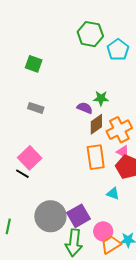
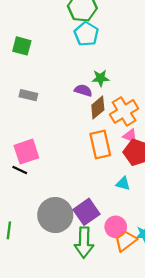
cyan pentagon: (118, 50) -> (86, 34), moved
pink square: (30, 158) -> (26, 152), turned 30

